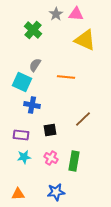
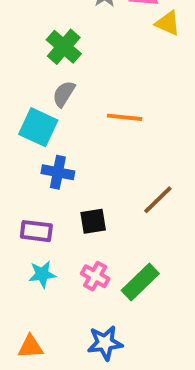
green cross: (33, 30) -> (64, 47), moved
yellow triangle: (85, 40) -> (168, 23), moved, size x0.6
green rectangle: (74, 161) -> (140, 282), turned 36

